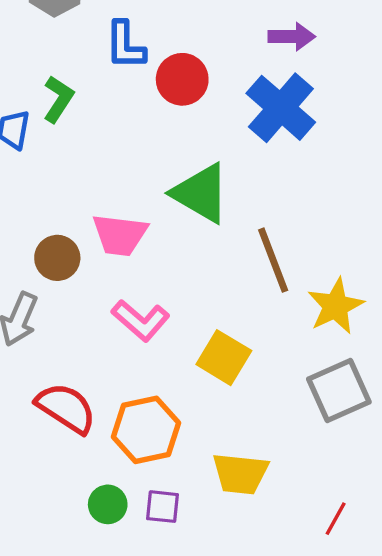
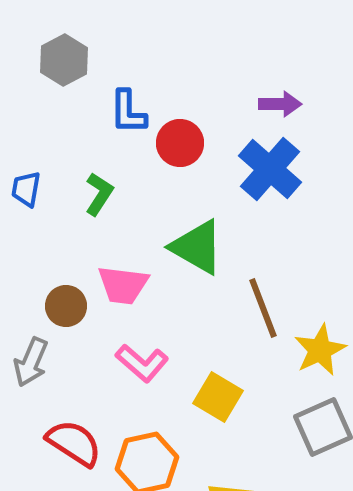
green L-shape: (58, 99) -> (99, 194), moved

